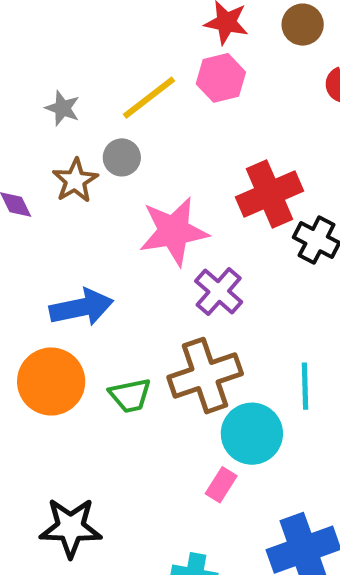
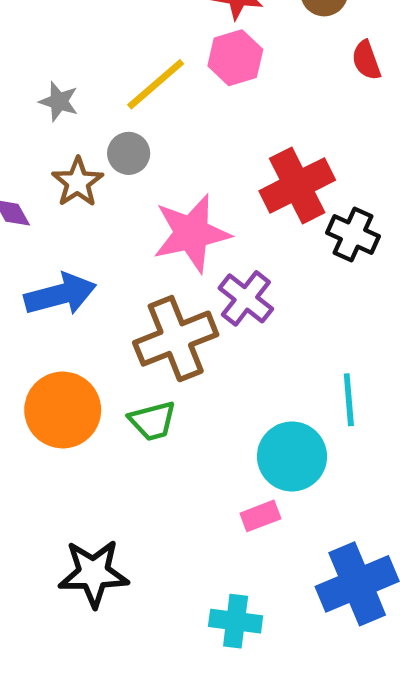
blue arrow: (81, 307) -> (60, 294), moved
brown cross: (205, 376) -> (176, 339), moved
pink rectangle: (221, 485) -> (260, 516), turned 40

